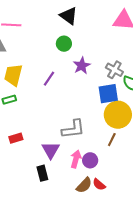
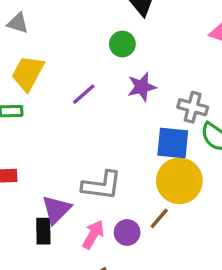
gray cross: (114, 70) -> (193, 107), turned -30
purple circle: (90, 160) -> (127, 232), moved
black rectangle: (42, 173) -> (43, 231), moved

